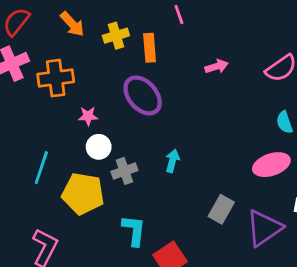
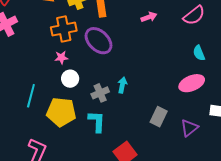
orange cross: (56, 78) -> (64, 29), moved
gray cross: (124, 171) -> (100, 93), moved
purple triangle: (264, 228) -> (189, 128), size x0.7
cyan L-shape: (134, 230) -> (97, 122), moved

